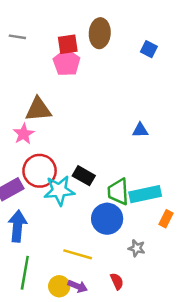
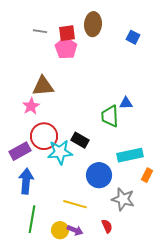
gray line: (17, 37) -> (40, 31), moved
green trapezoid: (118, 192) -> (110, 116), moved
gray star: (137, 248) -> (123, 199), size x1.6

